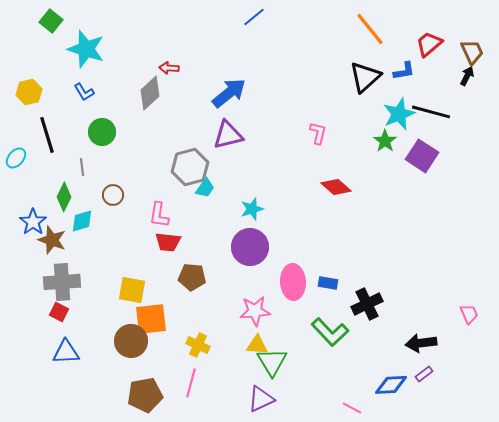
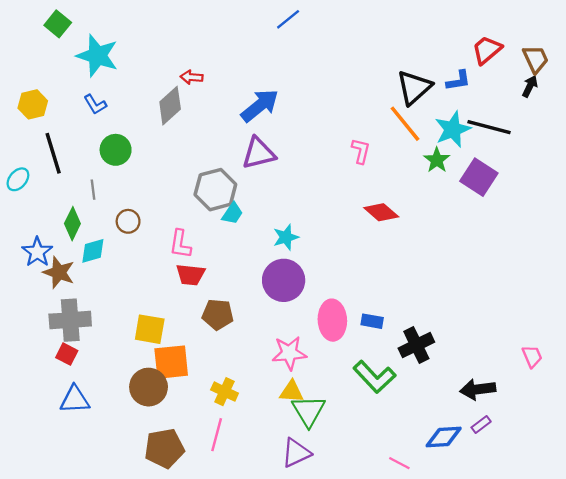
orange line: (370, 29) -> (405, 124), moved

